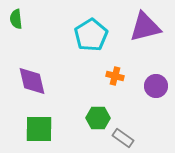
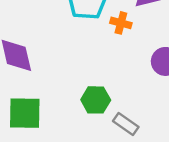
orange cross: (115, 76) -> (121, 23), moved

